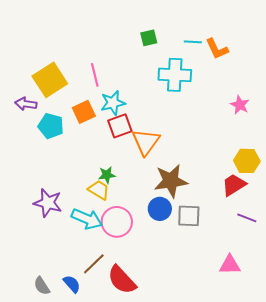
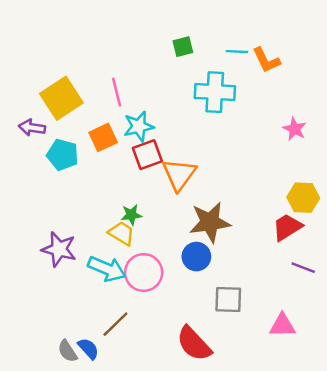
gray square: (189, 216) -> (228, 300), moved
red semicircle: (122, 280) -> (194, 344), moved
gray semicircle: (42, 286) -> (68, 351), moved

